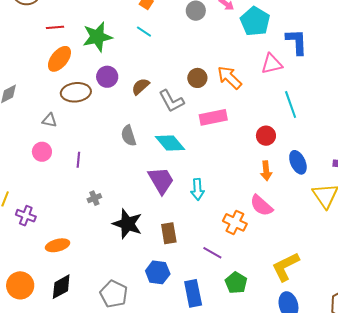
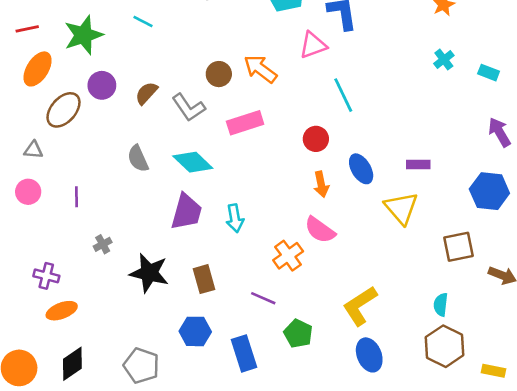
brown ellipse: (76, 92) -> (64, 110), turned -36
purple trapezoid: (161, 180) -> (186, 212), turned 52
purple cross: (26, 216) -> (46, 276), moved
orange cross: (235, 222) -> (288, 256), turned 35

